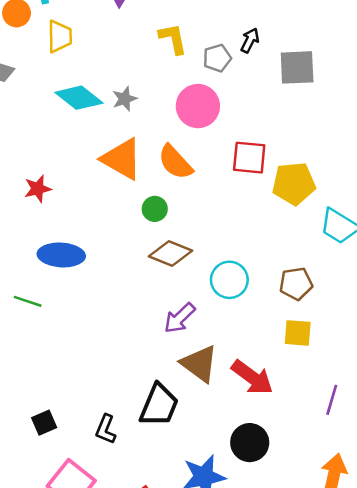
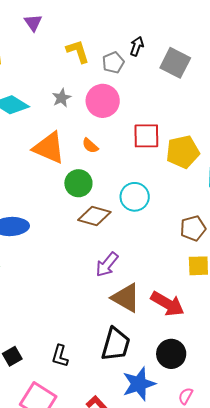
gray square: (297, 67) -> (175, 63), turned 36
gray star: (125, 99) -> (62, 98), moved
orange semicircle: (175, 162) -> (90, 146), size x0.6
green circle: (155, 209) -> (78, 183), size x1.4
cyan circle: (229, 280) -> (135, 197), moved
black trapezoid: (159, 405) -> (116, 344), moved

